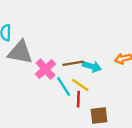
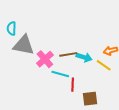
yellow line: (80, 85) -> (104, 65), moved
cyan line: (64, 87) -> (60, 74), turned -42

